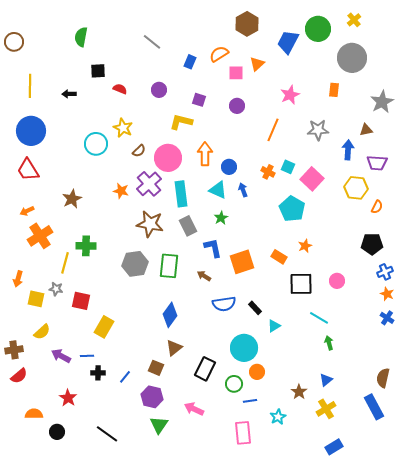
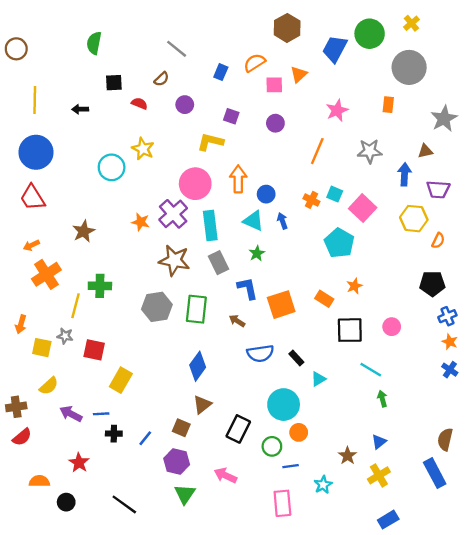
brown semicircle: (139, 151) -> (162, 79), moved

